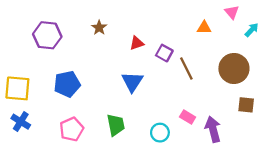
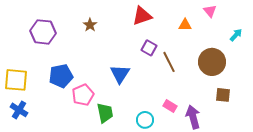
cyan arrow: (252, 30) -> (236, 35), moved
red triangle: (137, 43) -> (142, 16), moved, size x1.5
pink pentagon: (72, 129) -> (83, 95), moved

